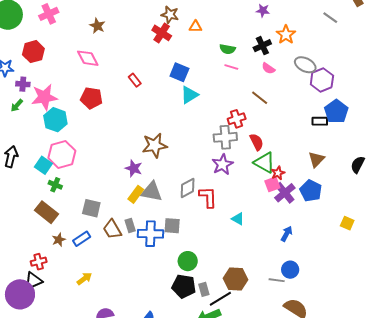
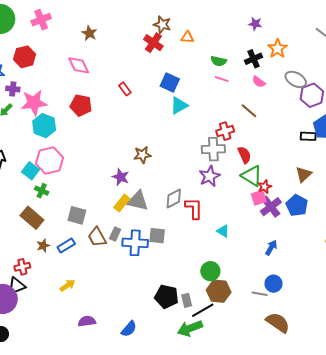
brown star: (155, 145) -> (142, 155), size x0.7
gray rectangle: (130, 226) -> (115, 234), turned 40
green circle: (188, 261) -> (210, 271), moved

